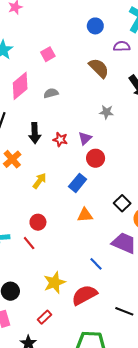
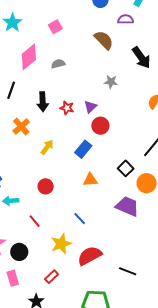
red line: (29, 243) -> (35, 221), moved
blue line: (96, 264) -> (80, 219), moved

